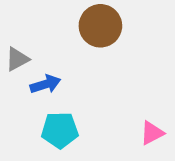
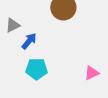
blue arrow: (45, 84) -> (29, 41), turned -36

